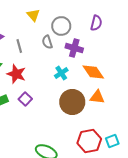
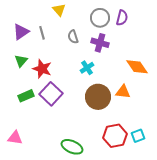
gray circle: (61, 26) -> (100, 18), moved
gray line: (19, 46) -> (42, 33), moved
orange diamond: (93, 72) -> (137, 67), moved
purple square: (25, 99) -> (51, 94), size x1.6

